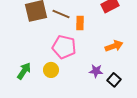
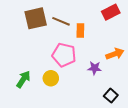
purple star: (96, 71) -> (95, 68), moved
black square: (114, 80) -> (111, 96), moved

